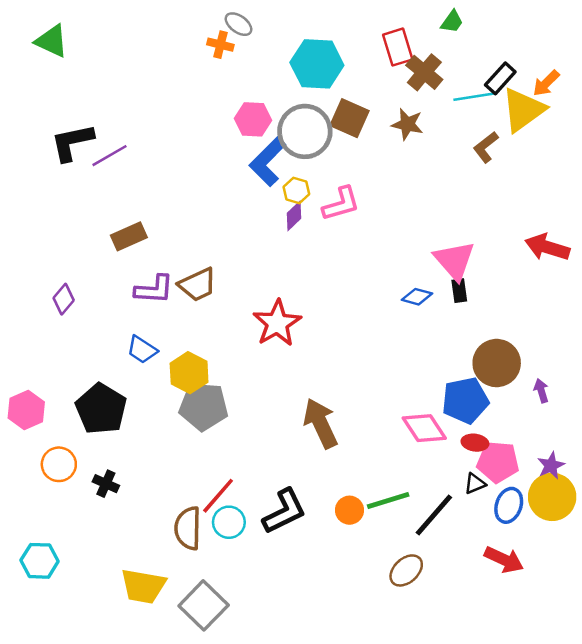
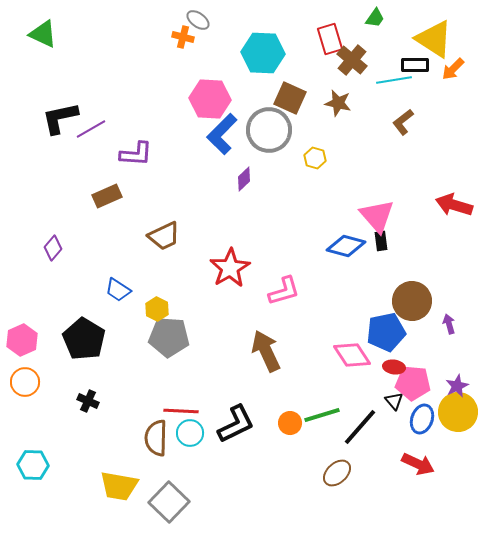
black rectangle: (500, 78) -> (415, 65), turned 48
yellow triangle: (523, 110) -> (434, 39), moved, turned -51
pink hexagon: (253, 119) -> (210, 99), size x1.4
gray circle: (305, 131) -> (269, 130), moved
yellow hexagon: (296, 191) -> (315, 158), moved
pink L-shape: (341, 204) -> (284, 291), moved
purple L-shape: (154, 289) -> (136, 154), moved
blue diamond: (417, 297) -> (346, 246), size x1.5
yellow hexagon: (189, 373) -> (157, 309), size x0.7
orange circle: (59, 464) -> (25, 382), moved
black triangle: (475, 484) -> (394, 401), turned -48
red line: (218, 496) -> (181, 411), turned 52

